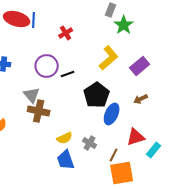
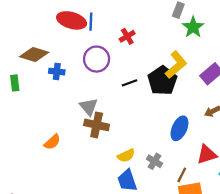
purple circle: (47, 66) -> (97, 59), moved
black pentagon: (97, 95) -> (162, 81), moved

